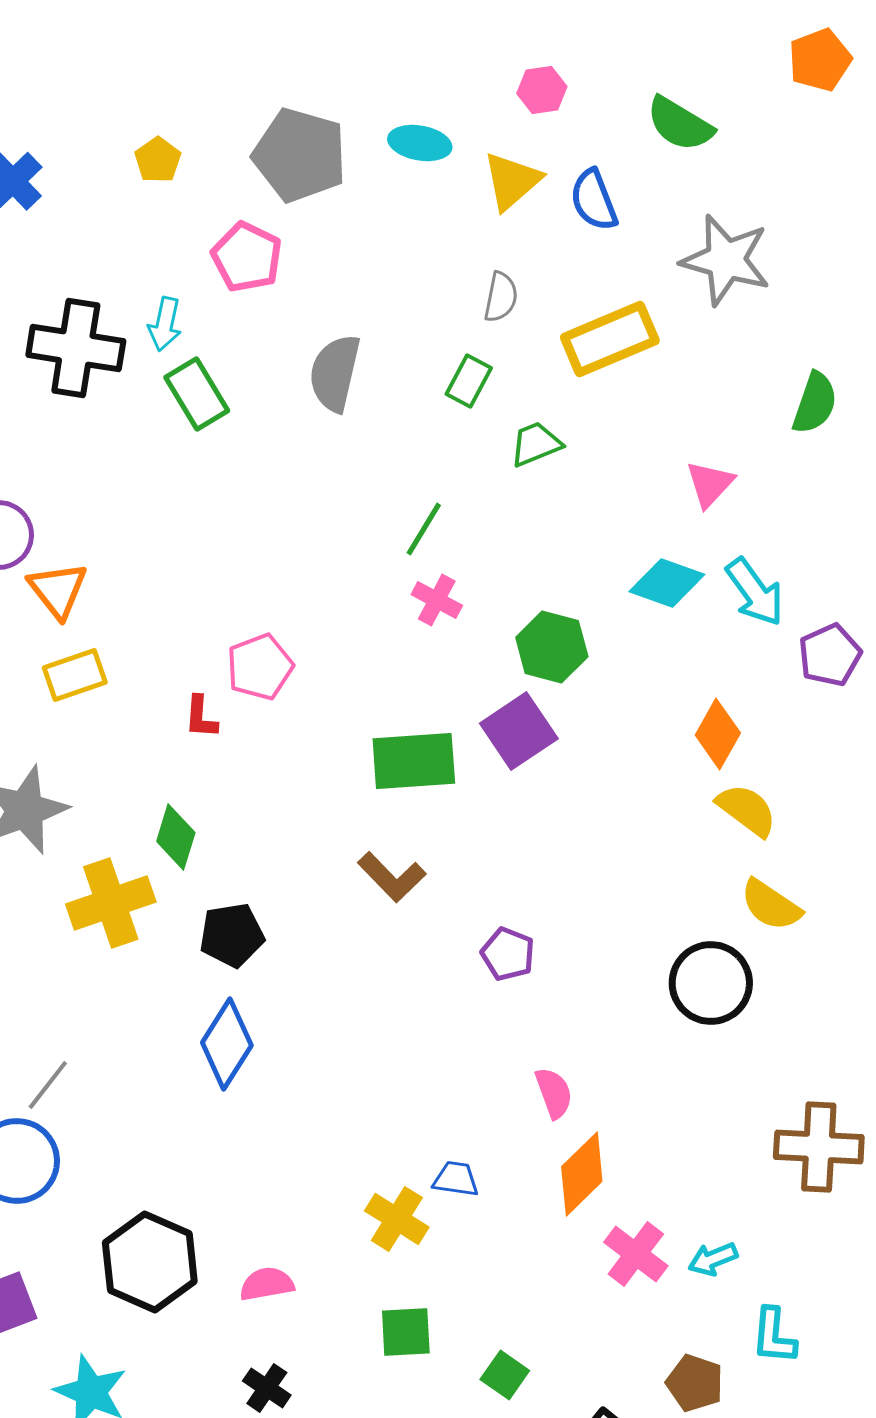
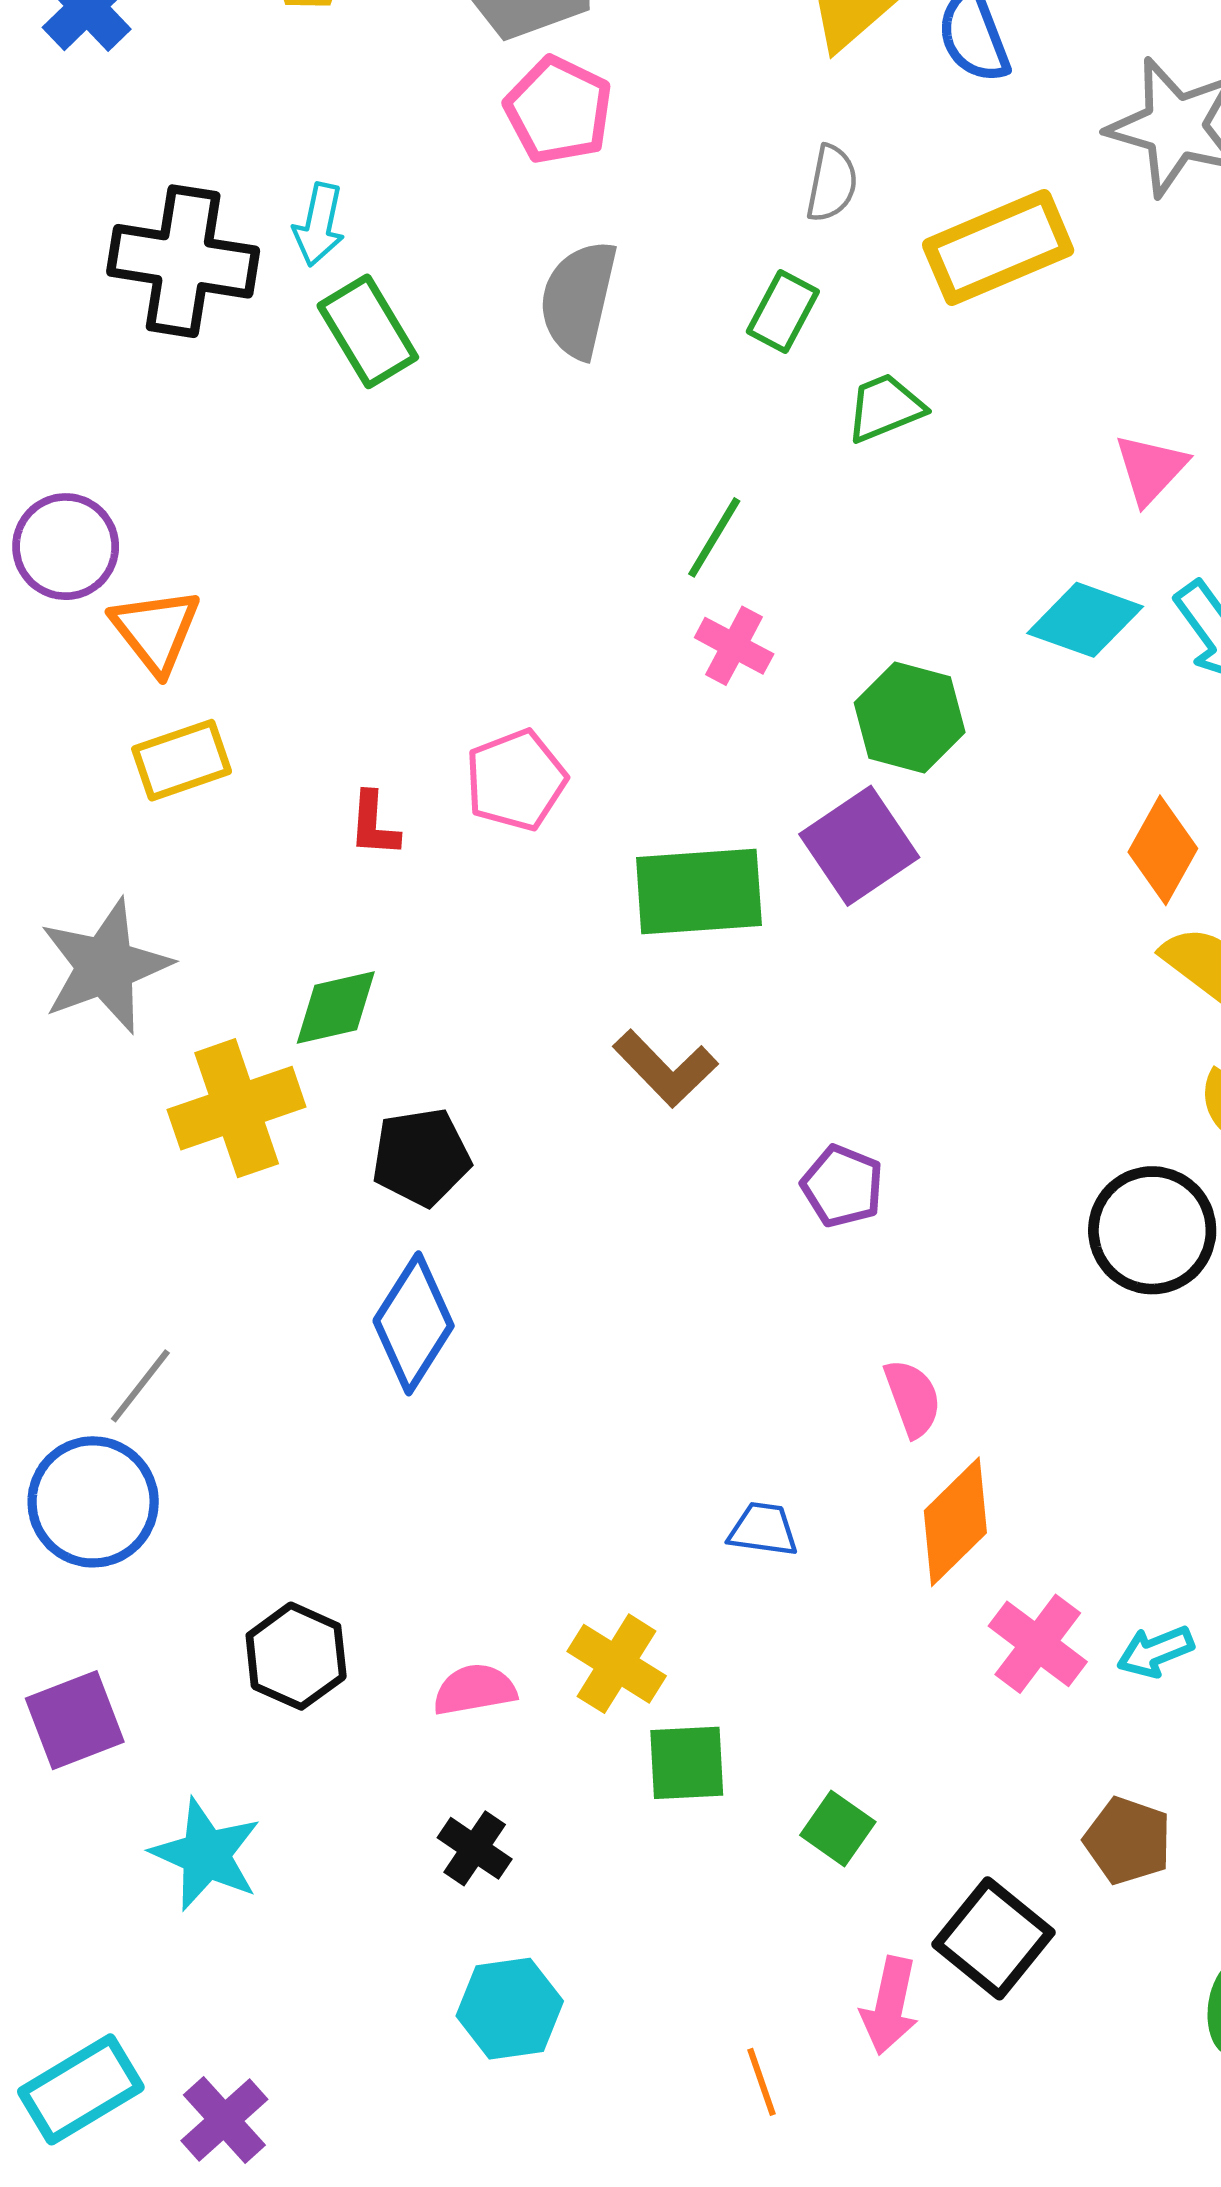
pink pentagon: (247, 257) -> (559, 110), moved
pink pentagon: (260, 667) -> (516, 780), moved
green diamond: (176, 837) -> (336, 1007), turned 60
yellow cross: (397, 1219) -> (617, 1664), moved
black hexagon: (150, 1262) -> (296, 1656), size x0.7

